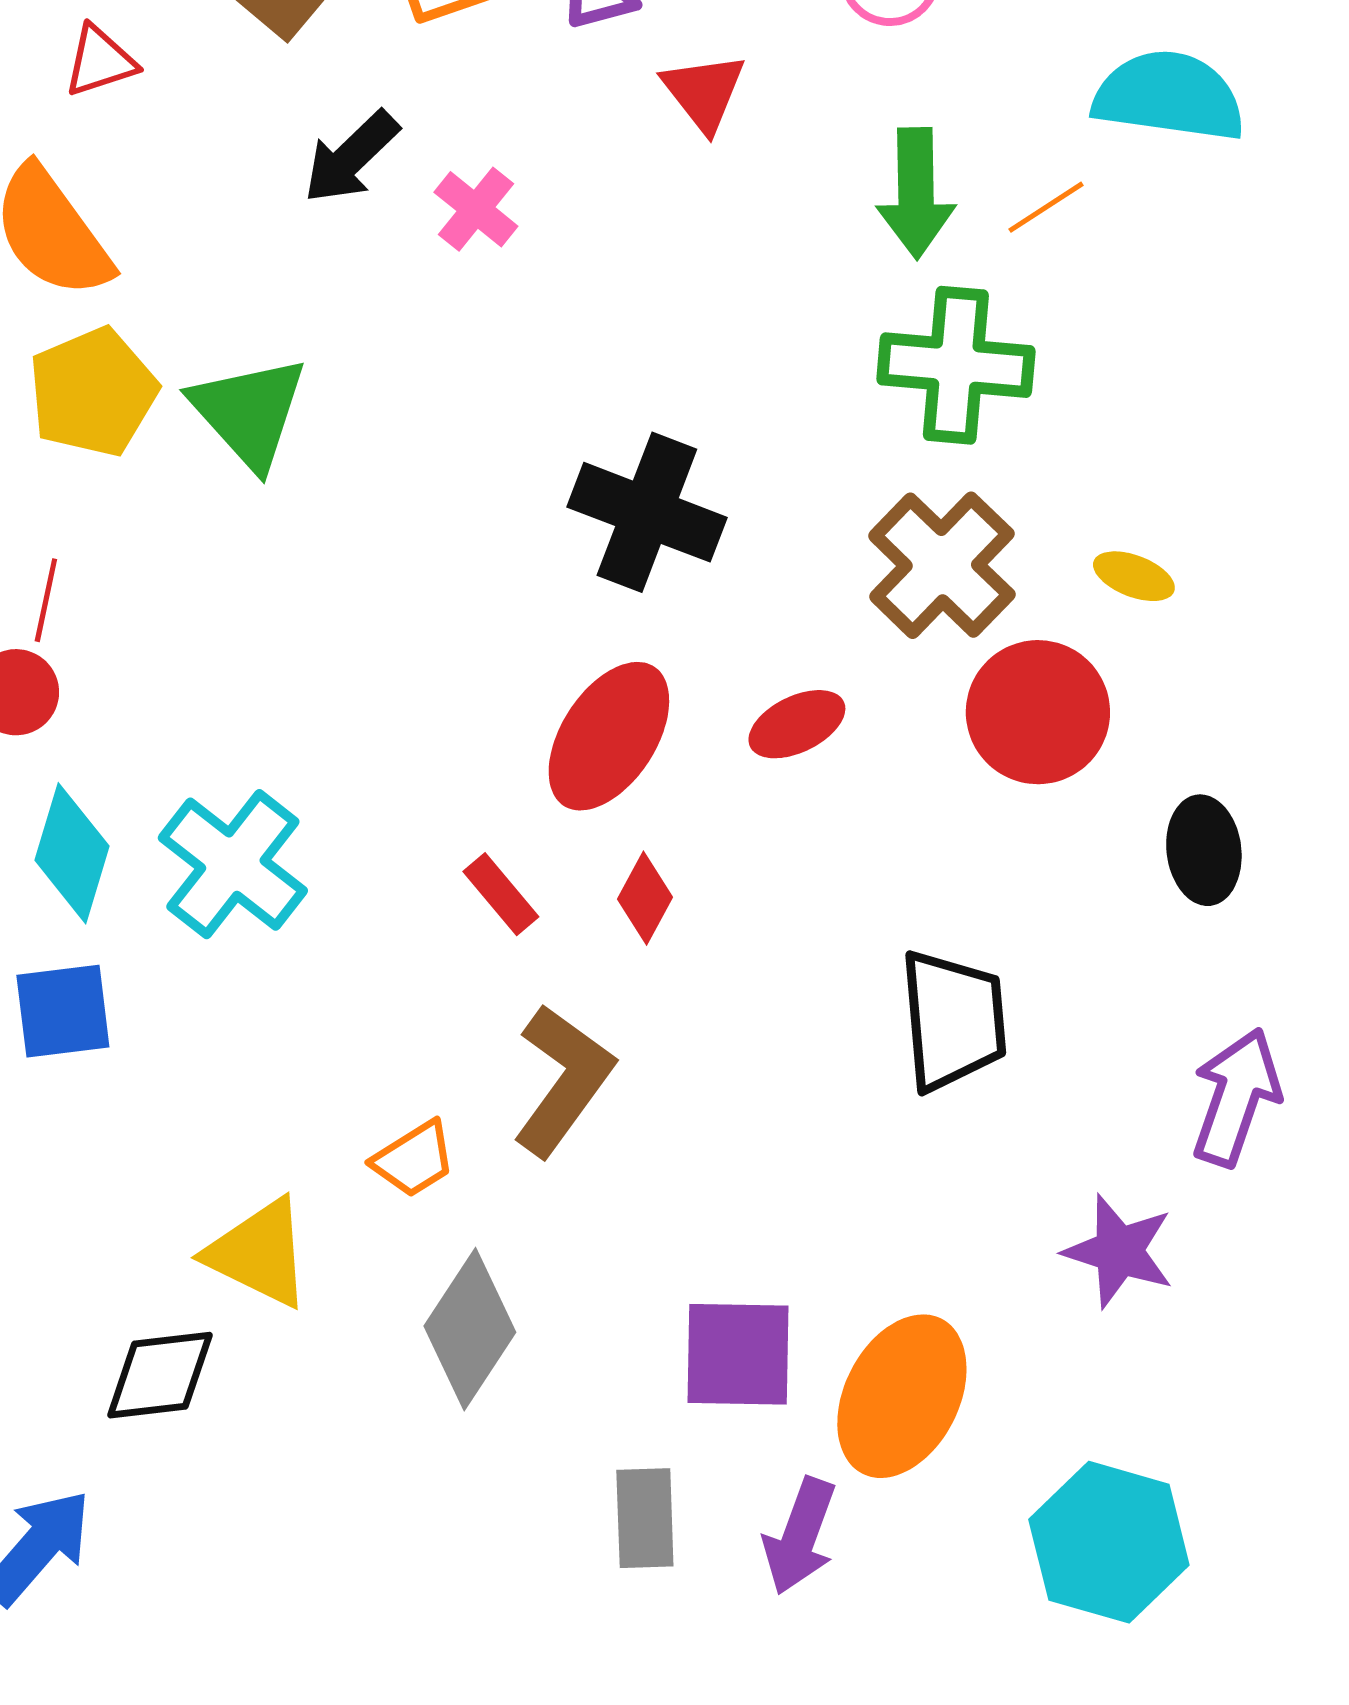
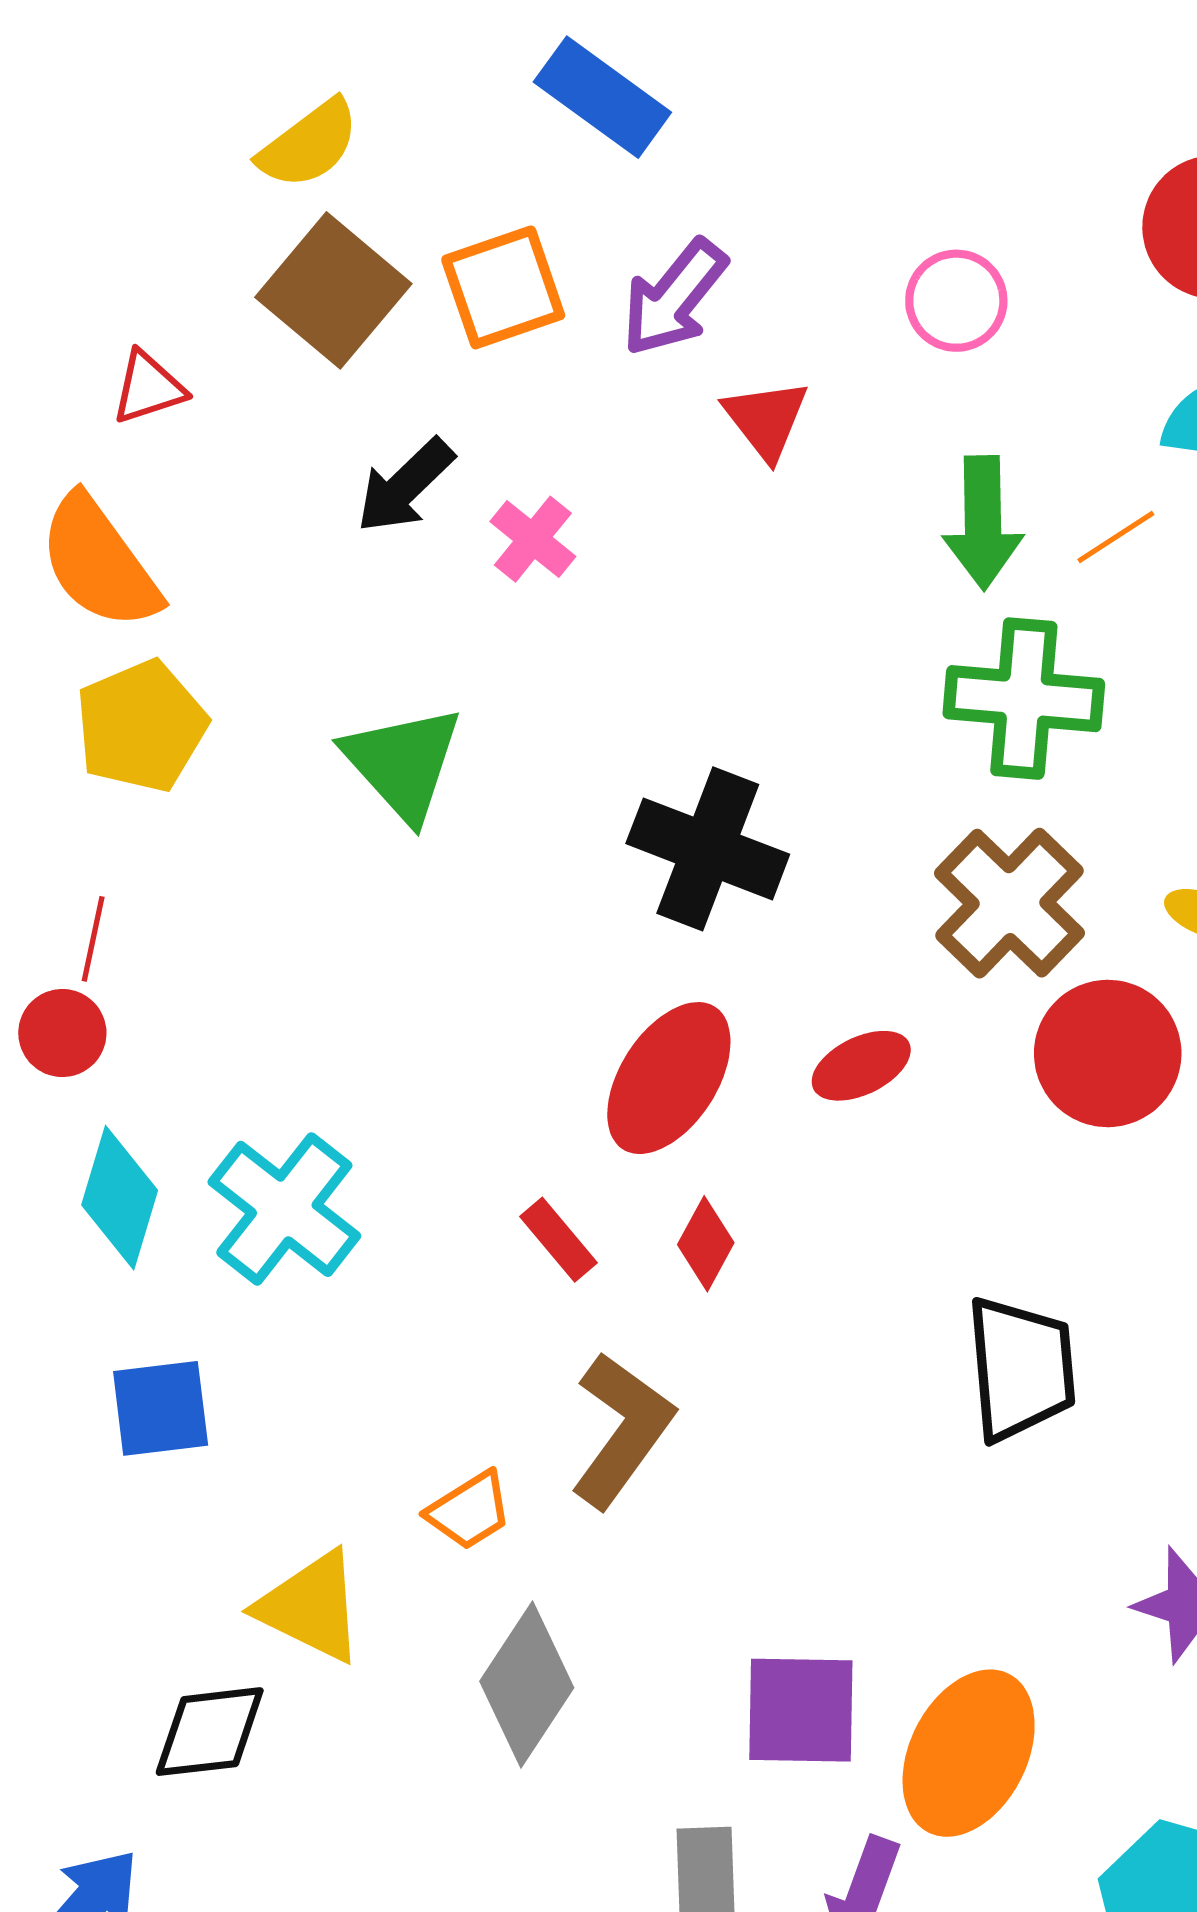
green triangle: (249, 412) -> (403, 763), moved
blue square: (63, 1011) -> (161, 1408), moved

